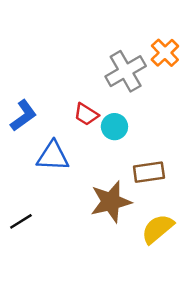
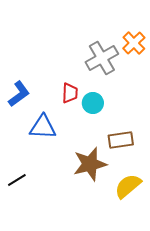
red trapezoid: (86, 114) -> (70, 93), turned -120

